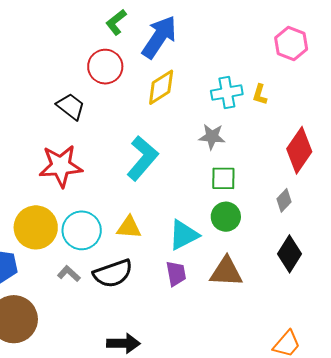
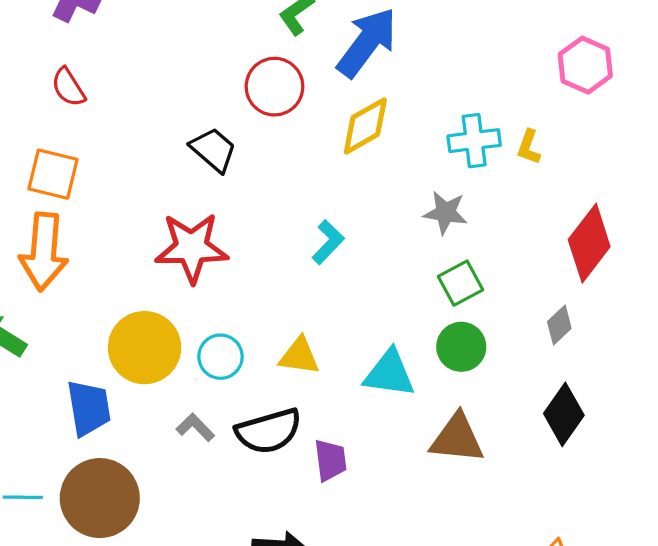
cyan L-shape: (142, 158) -> (328, 242), size x0.6
green square: (223, 178) -> (460, 283), turned -32
cyan circle: (82, 230) -> (221, 357), size x0.7
cyan triangle: (184, 235) -> (389, 373), turned 32
purple trapezoid: (176, 274) -> (330, 460), moved

